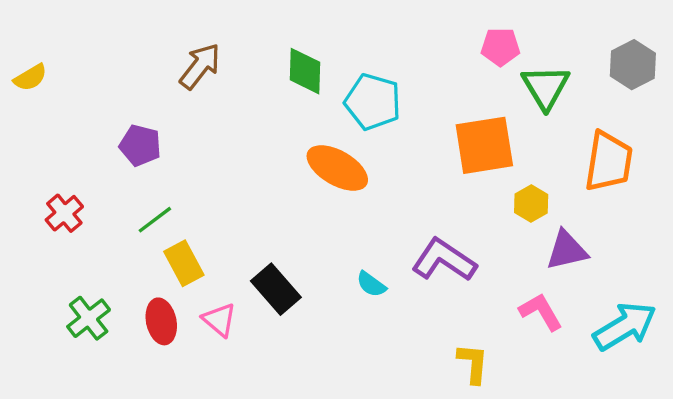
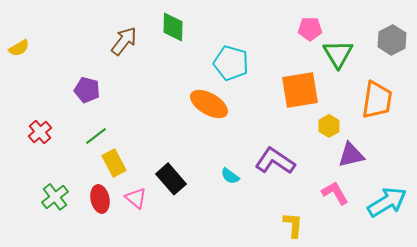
green diamond: (305, 71) -> (173, 27), moved

